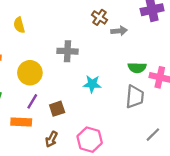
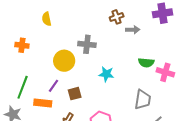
brown cross: (99, 17) -> (117, 17), turned 32
yellow circle: (30, 73) -> (64, 61), moved
gray trapezoid: (135, 97) -> (143, 100), moved

